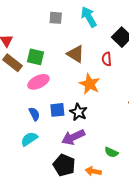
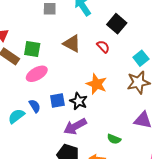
red semicircle: (107, 59) -> (103, 47), turned 144
orange star: (90, 84) -> (96, 84), moved
cyan semicircle: (29, 139) -> (16, 116), moved

